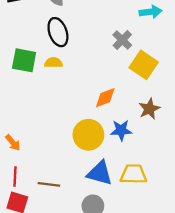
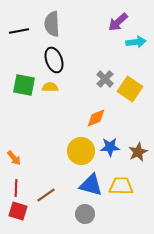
gray cross: (122, 40) -> (105, 79), moved
brown star: (149, 109) -> (138, 152), moved
brown line: (49, 184) -> (46, 195), turned -42

